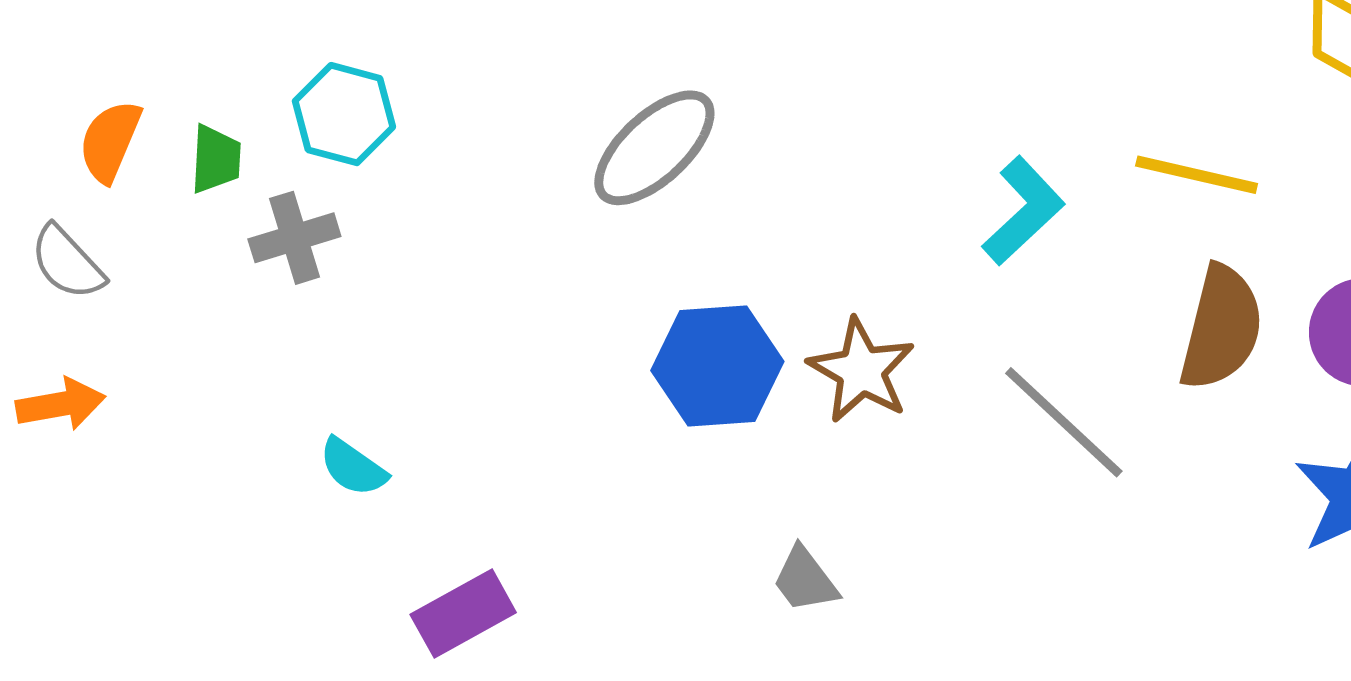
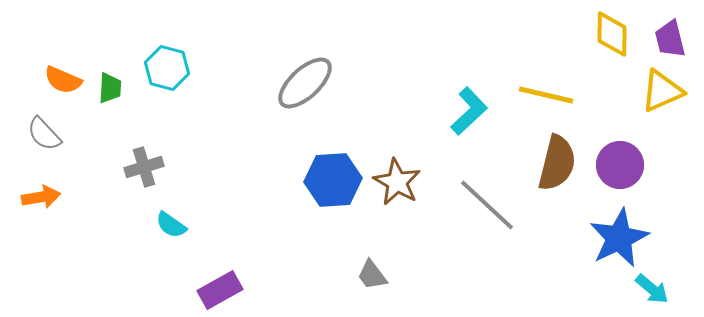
orange semicircle: (110, 141) -> (63, 80), turned -90
gray cross: (294, 238) -> (144, 167), moved

